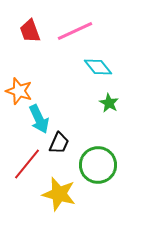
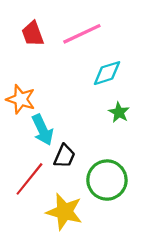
cyan diamond: (98, 67) -> (107, 73), turned -68

